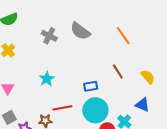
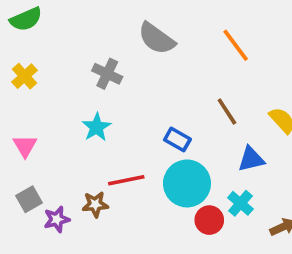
gray cross: (49, 36) -> (107, 74), moved
blue rectangle: (91, 86) -> (177, 139), turned 40
blue triangle: (143, 105) -> (251, 159), moved, turned -35

